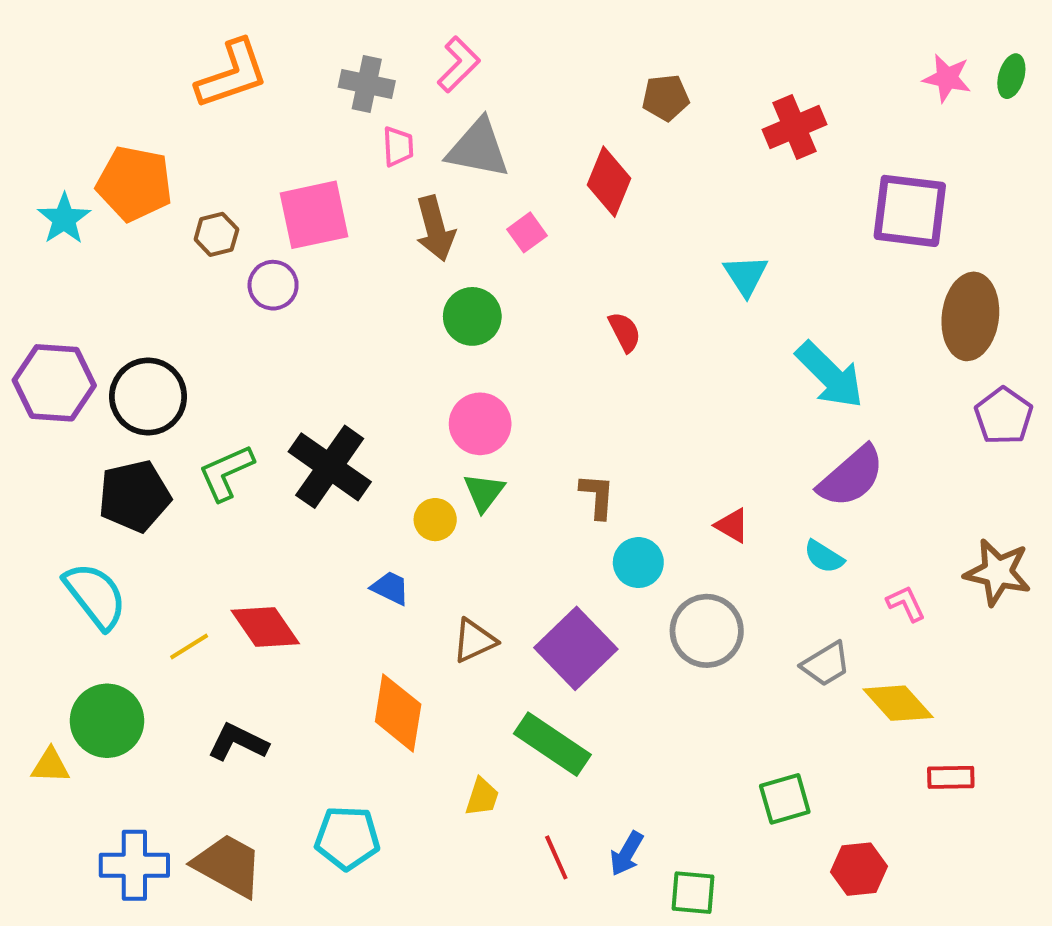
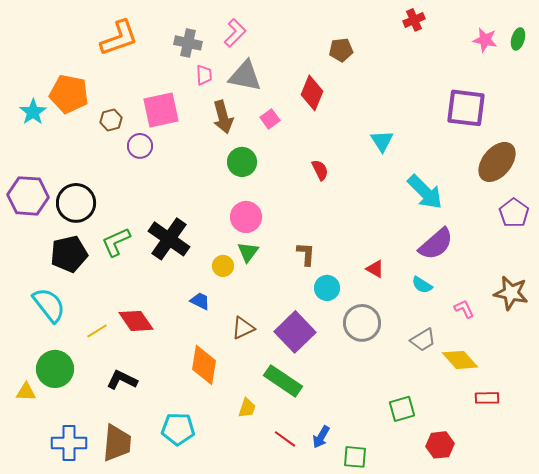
red cross: (795, 127) -> (414, 20), moved, size x0.7
brown ellipse: (970, 316) -> (497, 162), turned 33
red line: (556, 857) -> (285, 439), turned -30
brown trapezoid: (228, 865) -> (117, 443), turned 66

